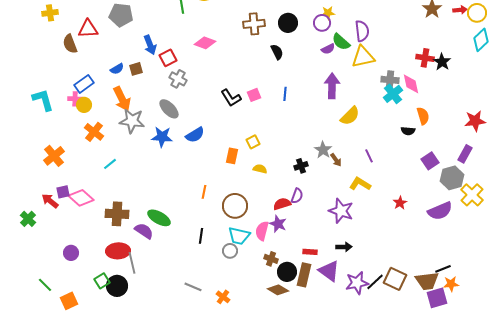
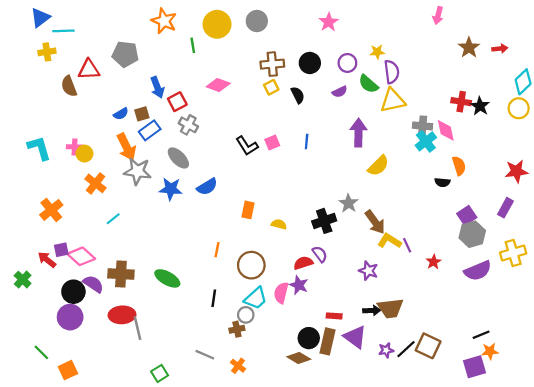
yellow star: (328, 13) -> (377, 52), moved
yellow circle: (477, 13) -> (519, 108), moved
purple semicircle: (328, 49) -> (340, 92), moved
blue rectangle: (84, 84) -> (150, 130), moved
yellow square: (253, 142) -> (271, 87), moved
purple line: (369, 156) -> (407, 245), moved
brown arrow: (336, 160) -> (375, 222), moved, size x1.6
black cross: (301, 166) -> (324, 221), size x1.5
gray hexagon: (452, 178) -> (472, 234), moved
yellow cross: (472, 195) -> (513, 253), turned 30
purple semicircle: (297, 196) -> (320, 254), turned -56
purple star: (341, 211) -> (368, 271), size x0.7
purple semicircle: (144, 231) -> (93, 284), moved
cyan trapezoid: (239, 236) -> (256, 298), turned -55
purple circle: (71, 253) -> (70, 317), size x1.5
brown cross: (271, 259) -> (237, 329), moved, turned -32
green square: (102, 281) -> (160, 373), moved
brown trapezoid: (427, 281) -> (390, 308), moved
purple star: (357, 283) -> (386, 350), size x0.6
black circle: (117, 286) -> (73, 292), moved

